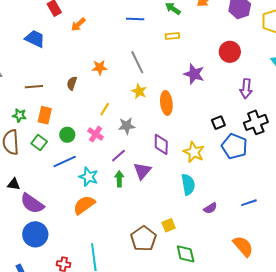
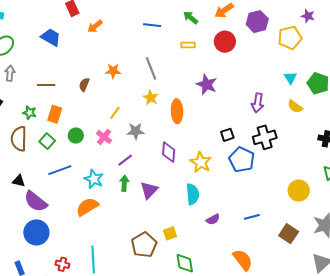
red circle: (230, 52) -> (225, 42), moved
blue line: (65, 162) -> (60, 170), moved
purple triangle: (142, 171) -> (149, 190), moved

